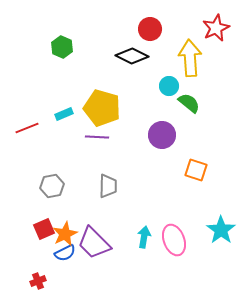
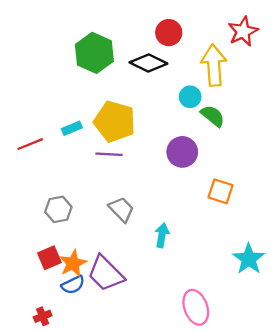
green hexagon: (62, 47) -> (94, 53), moved, size x1.6
gray trapezoid: (108, 186) -> (121, 209), turned -45
cyan arrow: (144, 237) -> (162, 235), moved
pink ellipse: (174, 240) -> (196, 307), moved

